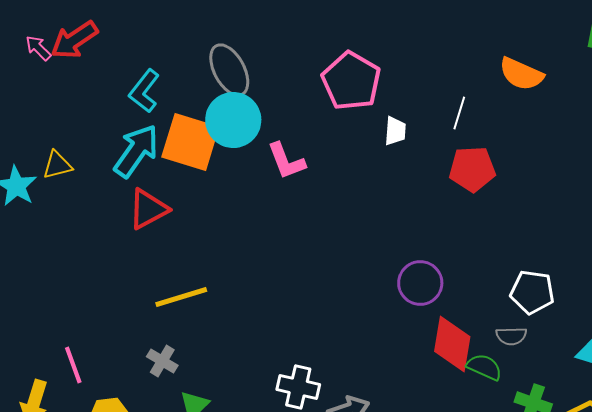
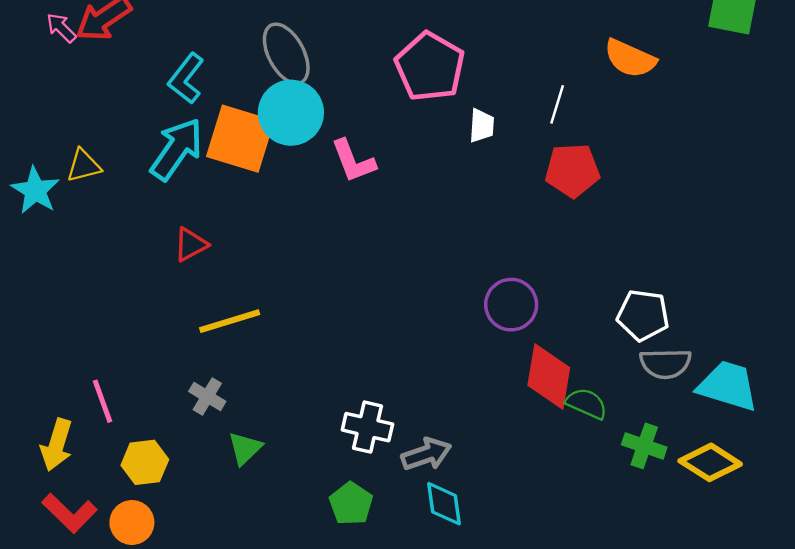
red triangle: (148, 209) -> (191, 245), moved, size x0.7
gray semicircle: (511, 336) -> (665, 364), moved, size x1.4

